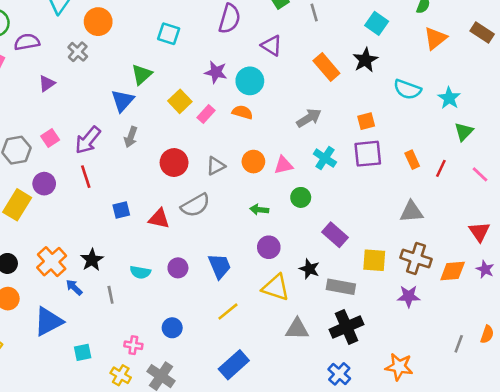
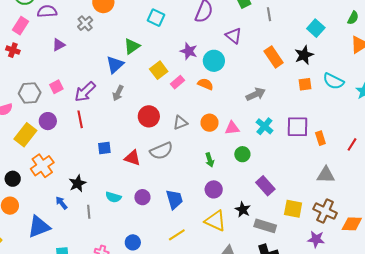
orange square: (366, 121) -> (305, 84), moved
orange rectangle: (412, 160) -> (320, 138), moved
green arrow: (259, 210) -> (210, 160), turned -120
orange cross: (52, 262) -> (42, 166), moved

